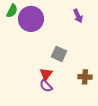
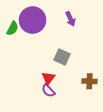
green semicircle: (12, 11) -> (12, 28), moved
purple arrow: (78, 16) -> (70, 19), moved

